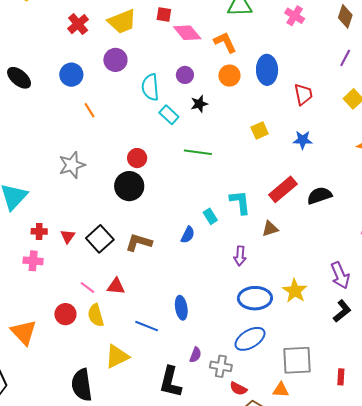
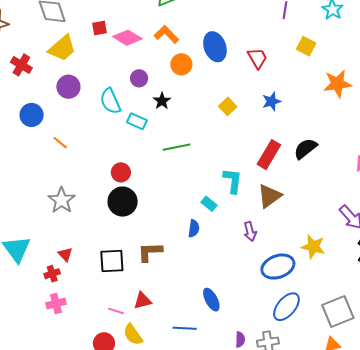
cyan L-shape: (240, 202) -> (233, 181), turned 32
brown triangle: (270, 229) -> (270, 196), size x1.5
red triangle: (68, 236) -> (65, 254), moved
black square: (100, 239) -> (112, 261), turned -32

